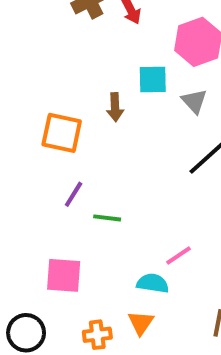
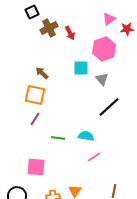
brown arrow: (115, 107) -> (42, 73), moved, turned 136
purple line: (74, 194) -> (35, 119), moved
cyan semicircle: (153, 283) -> (86, 136), moved

